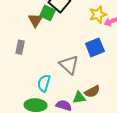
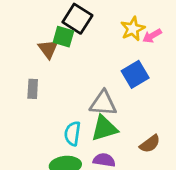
gray triangle: (69, 65) -> (103, 103), turned -30
brown semicircle: (92, 92) -> (150, 144), moved
green triangle: (79, 98) -> (104, 128), moved, size x1.5

